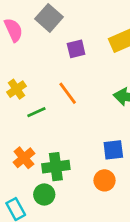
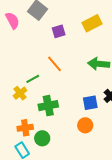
yellow cross: (16, 89) -> (20, 93), moved
orange cross: (24, 158) -> (25, 128), moved, turned 35
green cross: (56, 167) -> (48, 106), moved

